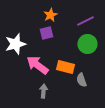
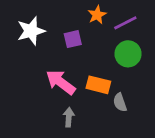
orange star: (50, 15) -> (97, 15), moved
white star: (15, 44) -> (31, 31), moved

